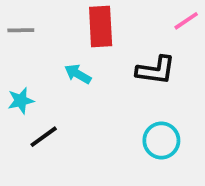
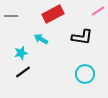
red rectangle: (101, 26) -> (53, 14), turned 65
cyan star: (21, 101) -> (21, 53), moved

